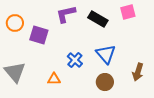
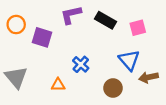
pink square: (128, 12) -> (138, 28), moved
blue triangle: (106, 54) -> (129, 60), moved
brown arrow: (138, 72) -> (149, 77), turned 60

